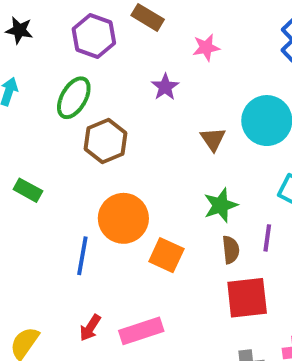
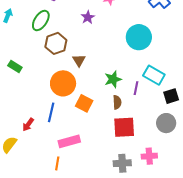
brown triangle: (213, 139) -> (79, 60), moved
purple line: (267, 238) -> (136, 88), moved
blue line: (82, 256) -> (51, 112), moved
red arrow: (90, 328) -> (28, 125), moved

